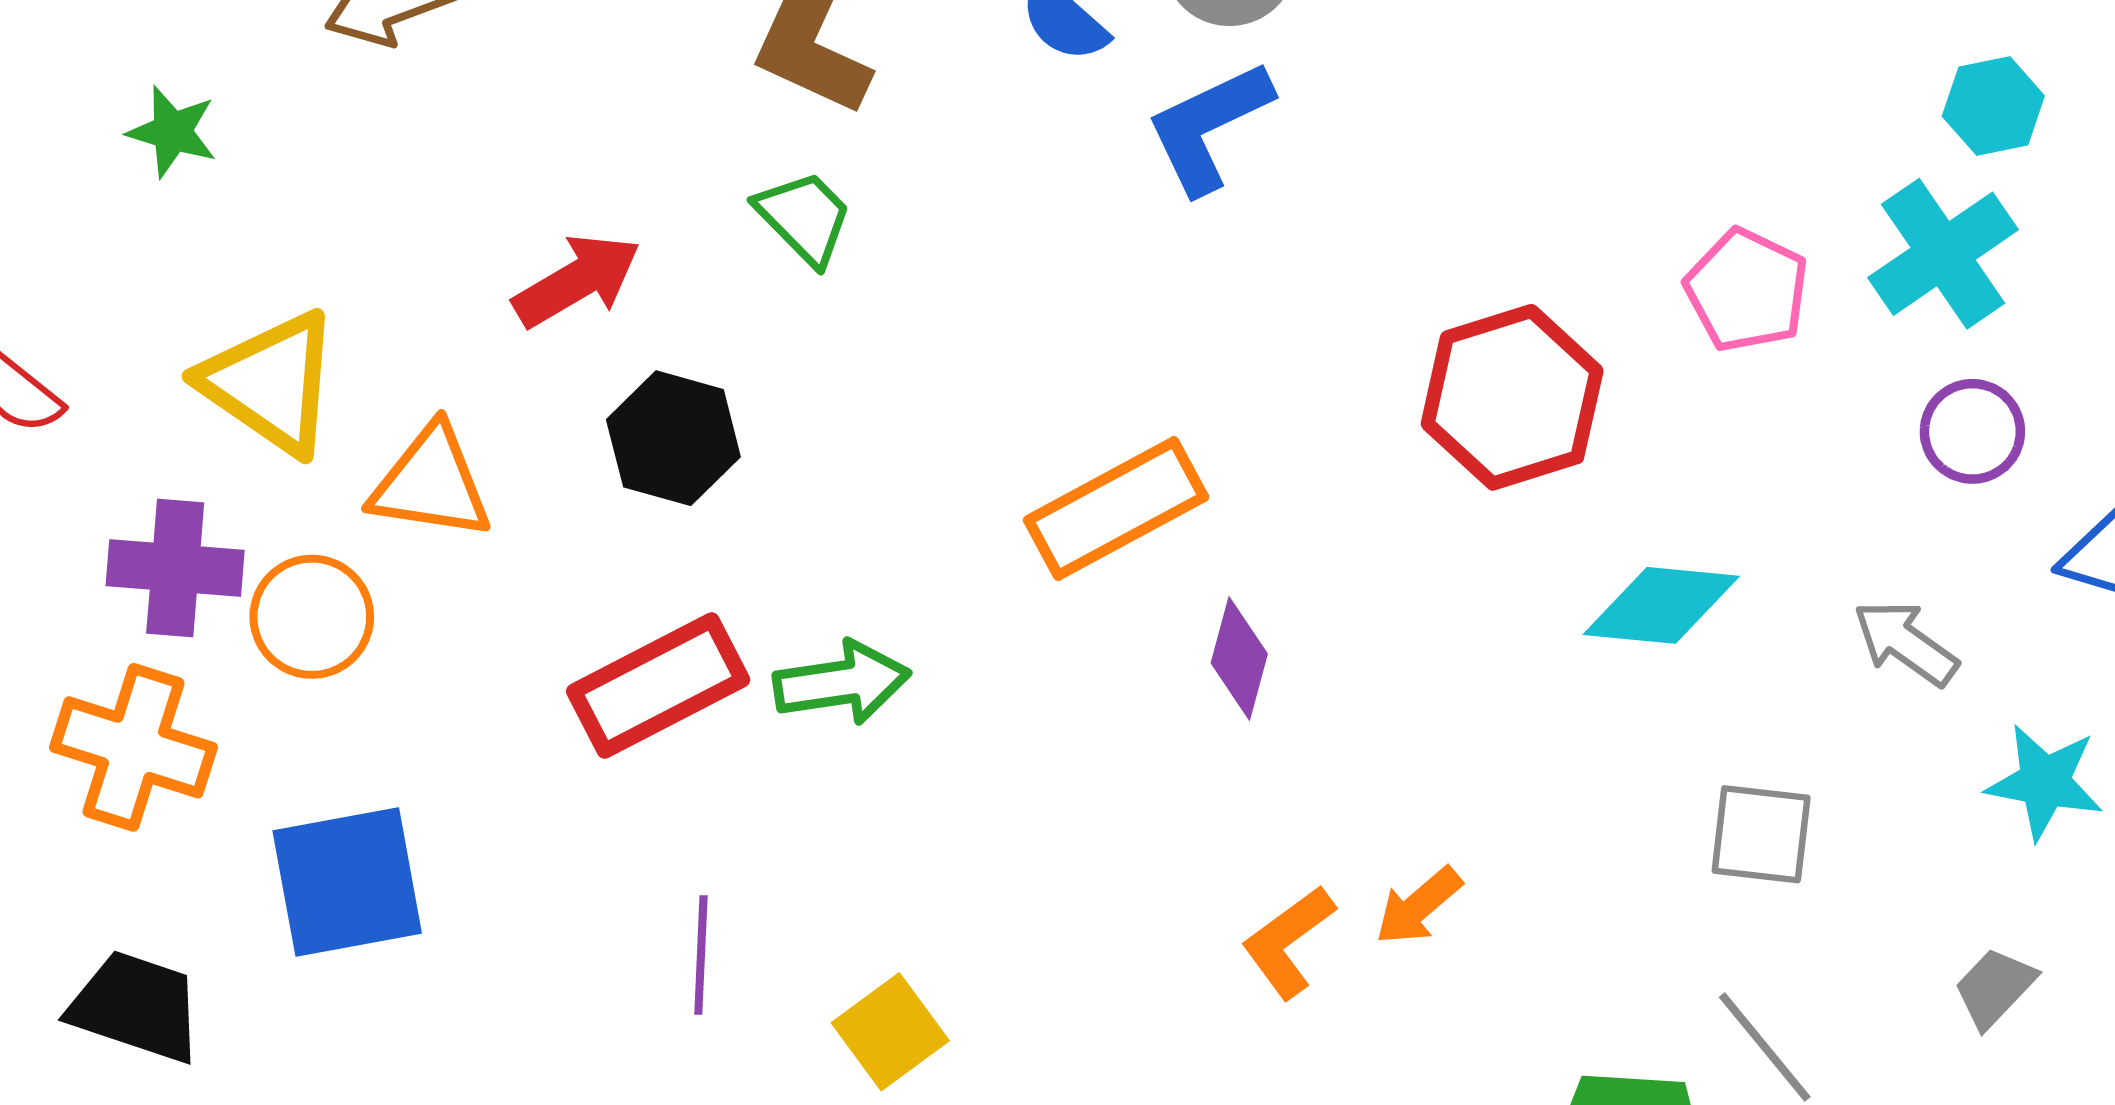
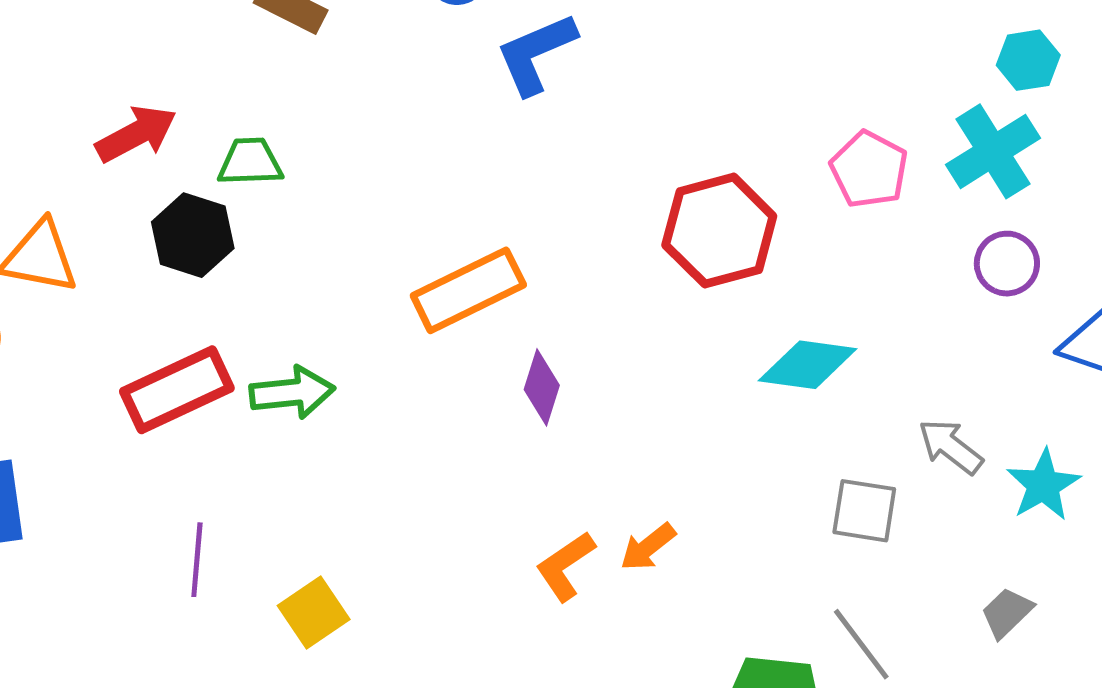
green trapezoid: (804, 218) -> (250, 162), moved, turned -50
gray arrow: (1906, 643) -> (951, 447), moved
cyan star: (2045, 782) -> (1043, 485), turned 30

